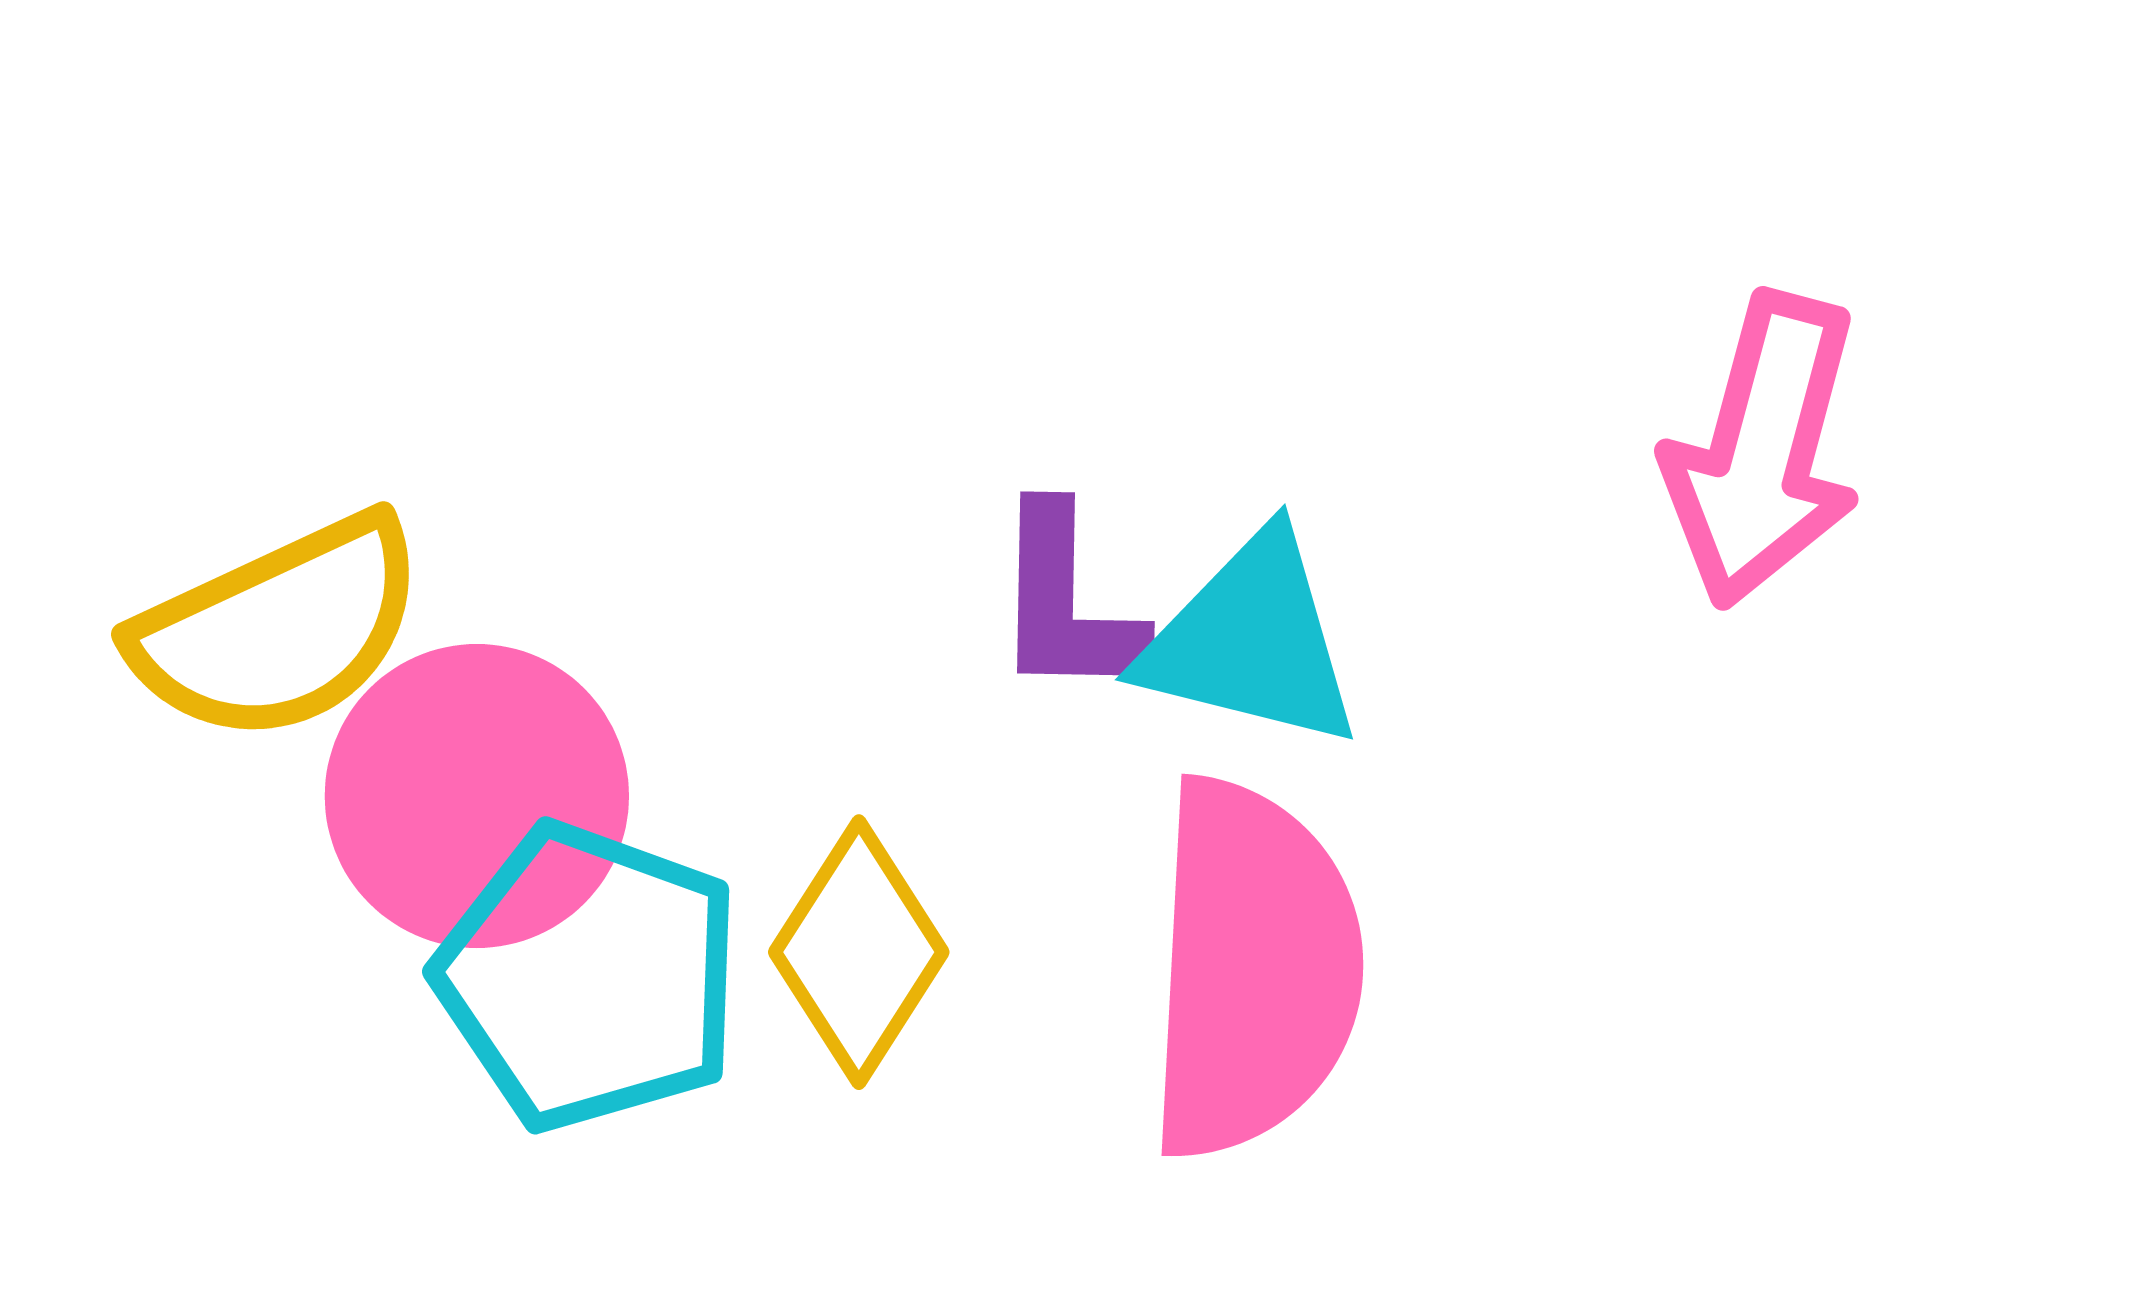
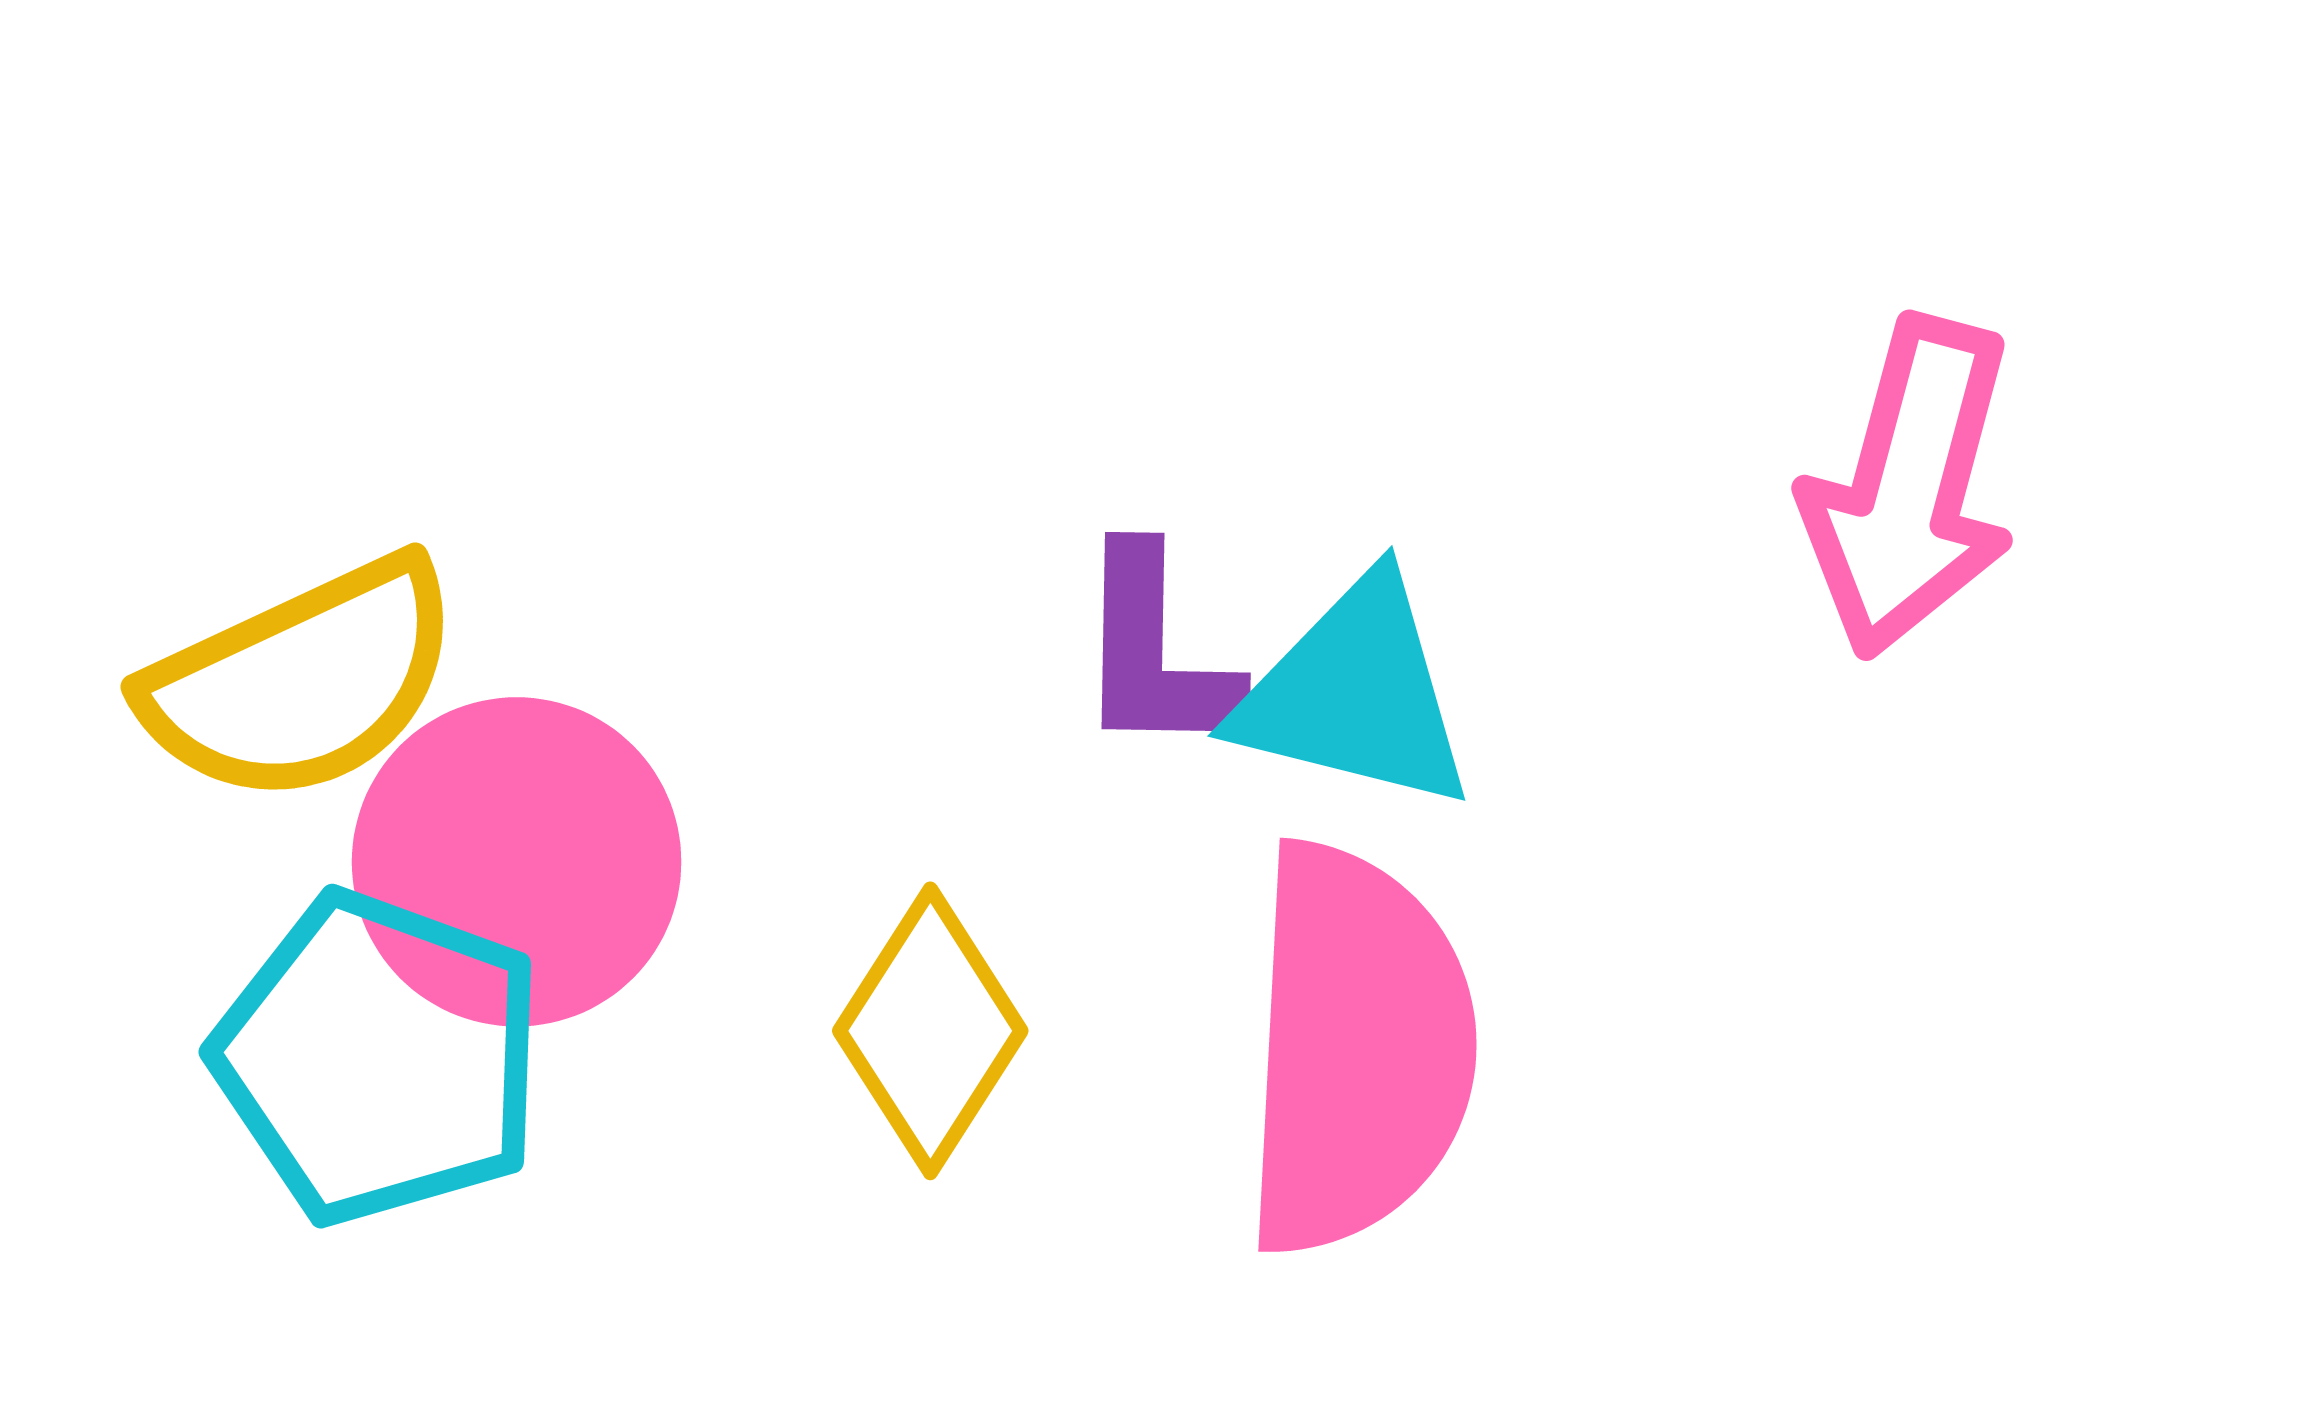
cyan pentagon: (589, 977) -> (379, 1058), moved

